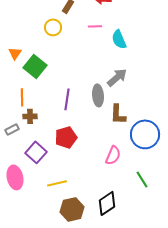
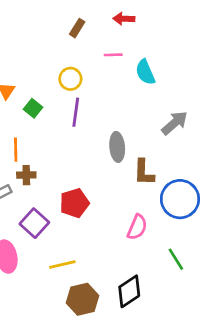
yellow circle: (53, 27) -> (70, 79), moved
green square: (35, 66) -> (33, 108), size x0.6
gray arrow: (117, 77) -> (175, 123), moved
purple line: (67, 99) -> (76, 112), moved

